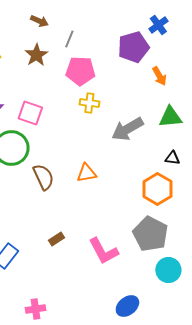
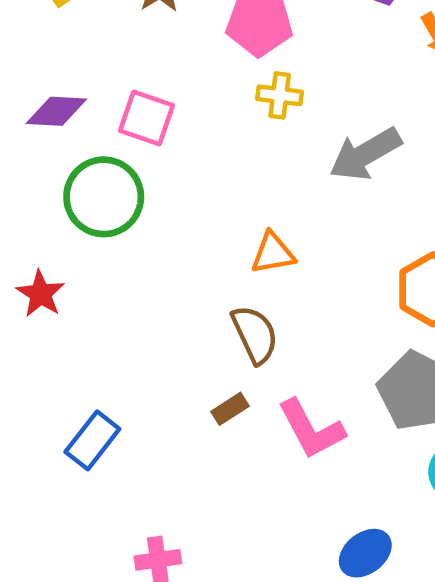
brown semicircle: (43, 177) -> (255, 334), moved
brown rectangle: (56, 239) -> (230, 409), moved

